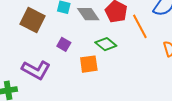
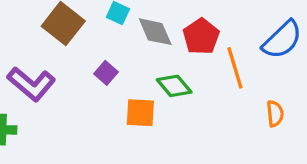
purple L-shape: (36, 70) -> (31, 84), moved

